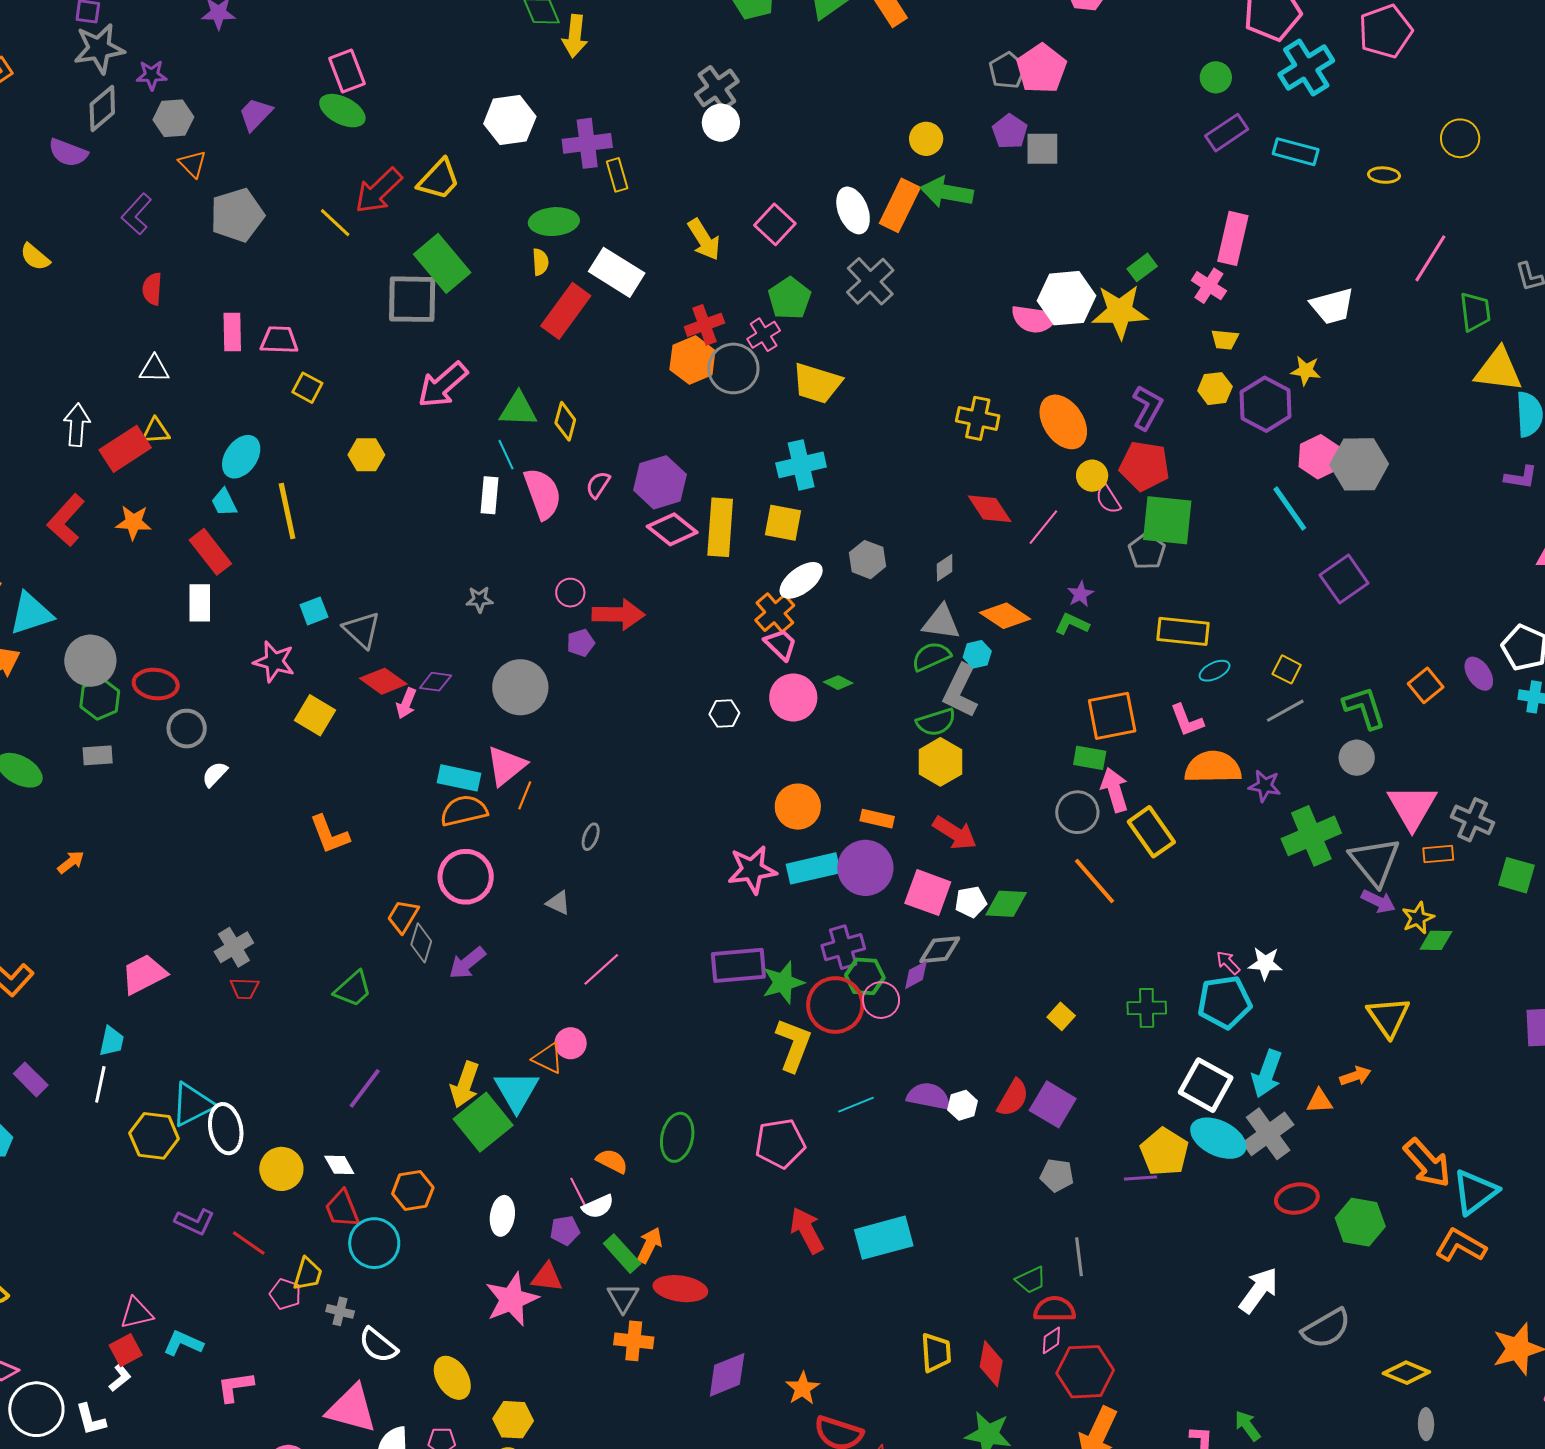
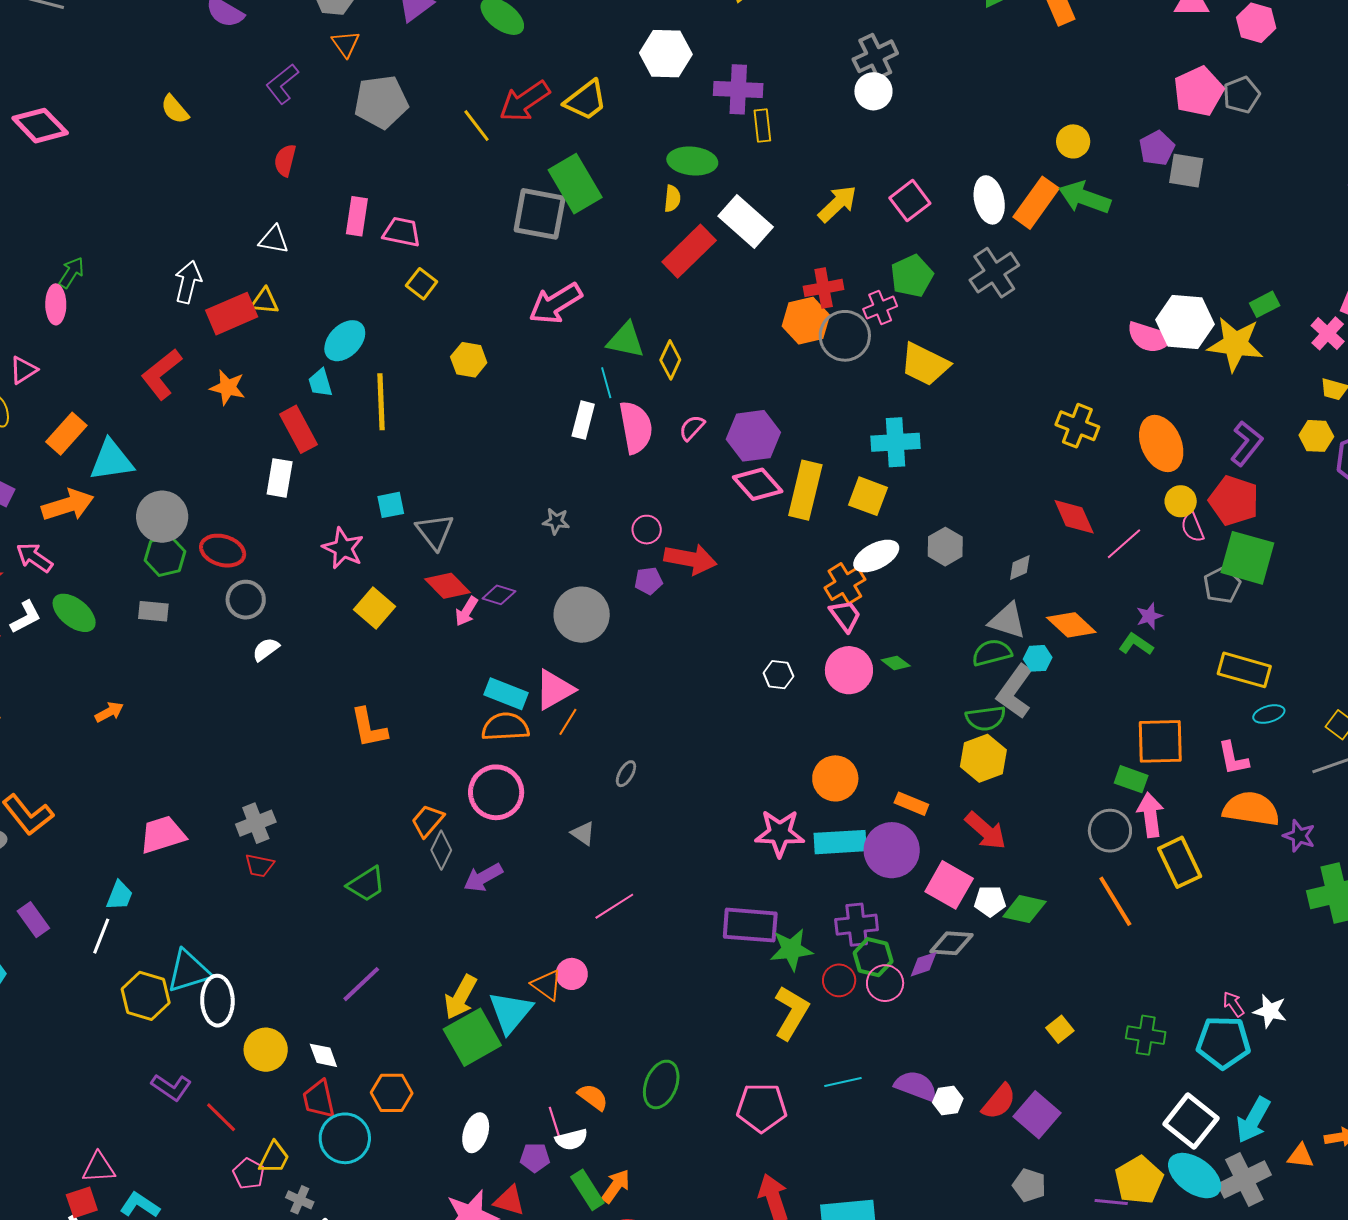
gray pentagon: (1007, 70) -> (1241, 95), moved
yellow arrow: (704, 240) -> (837, 204), turned -111
red circle: (835, 1005) -> (839, 980), size x0.6

